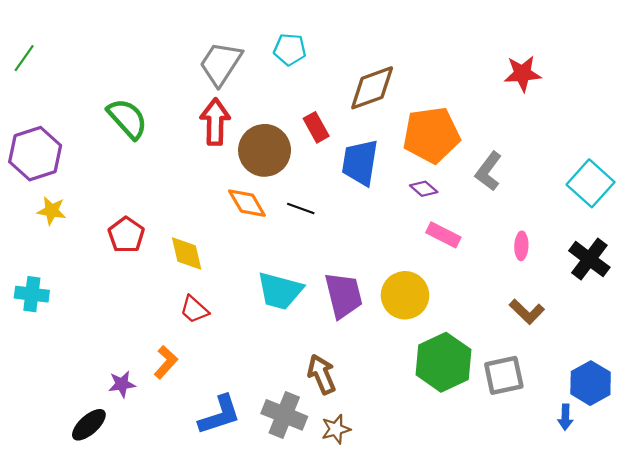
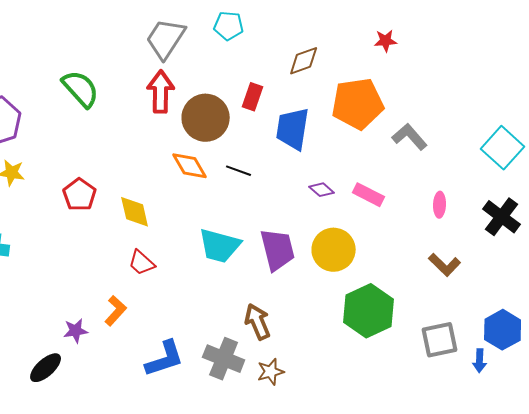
red star: (522, 74) -> (386, 41), moved, size x0.7
brown diamond: (372, 88) -> (304, 61), size x0.7
red rectangle: (316, 127) -> (253, 97), turned 48
gray L-shape: (488, 171) -> (410, 137), turned 102
purple diamond: (424, 189) -> (322, 190), moved
gray square: (504, 375) -> (440, 340), moved

